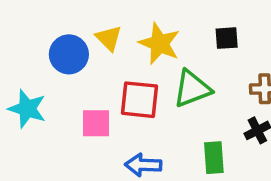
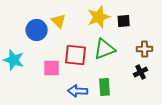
yellow star: (159, 43) -> (99, 17), moved, turned 30
green rectangle: (214, 158) -> (105, 87), moved

